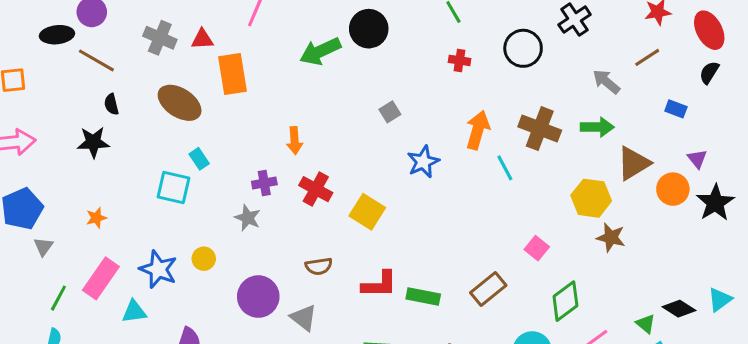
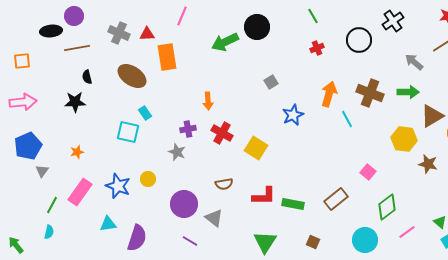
brown line: (96, 60) -> (77, 48), turned -40
red cross: (460, 60) -> (317, 48), turned -32
brown star: (611, 237) -> (428, 164), moved
cyan triangle: (134, 312) -> (108, 224), moved

